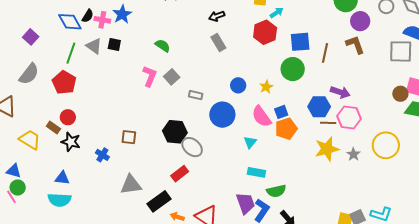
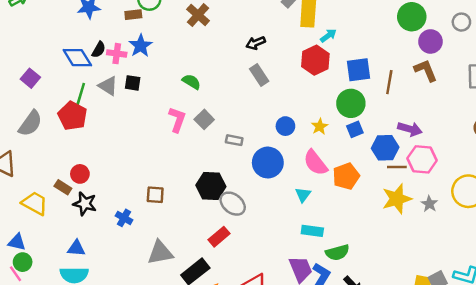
red pentagon: (64, 83) -> (72, 116), moved
blue square: (281, 112) -> (355, 129), moved

